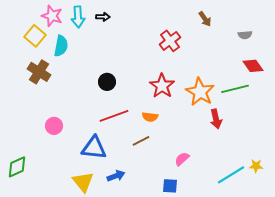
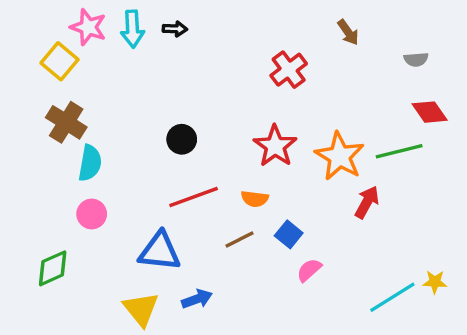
cyan semicircle: (61, 46) -> (90, 163), moved
red arrow: (216, 119) -> (367, 202), turned -138
green diamond: (17, 167) -> (53, 268), moved
blue square: (170, 186) -> (289, 234), moved, turned 35

